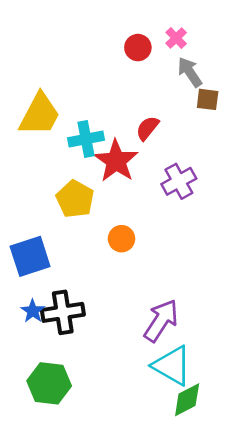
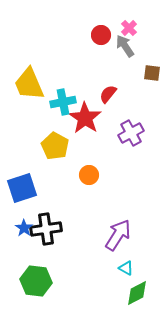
gray arrow: (190, 72) -> (125, 46), moved
yellow trapezoid: (40, 114) -> (29, 84), turned 129
cyan triangle: (172, 366) -> (126, 268), size x0.5

